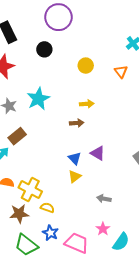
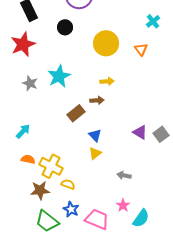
yellow circle: (86, 66) -> (106, 43), size x1.6
brown rectangle: (17, 136) -> (76, 113), moved
purple triangle: (98, 153) -> (140, 132), moved

